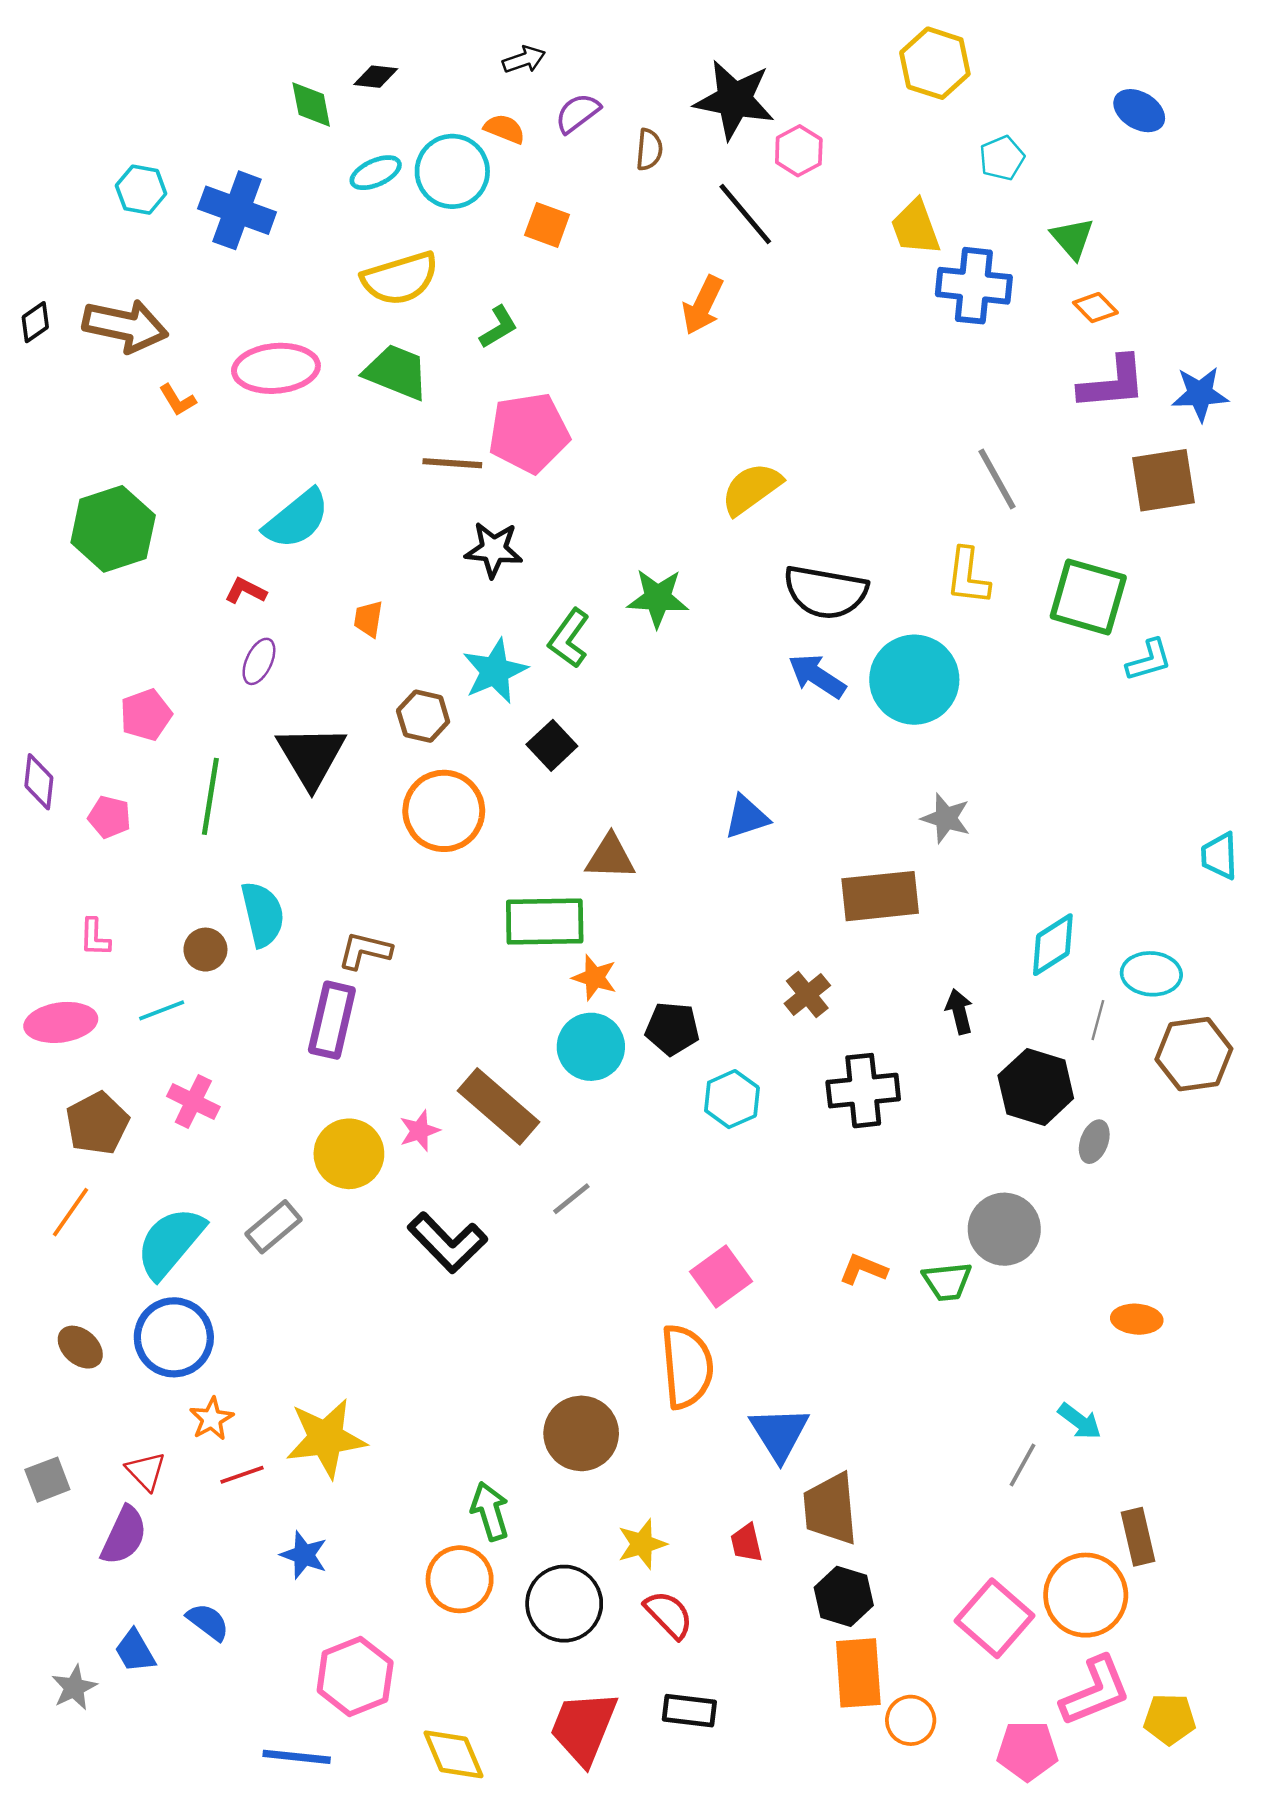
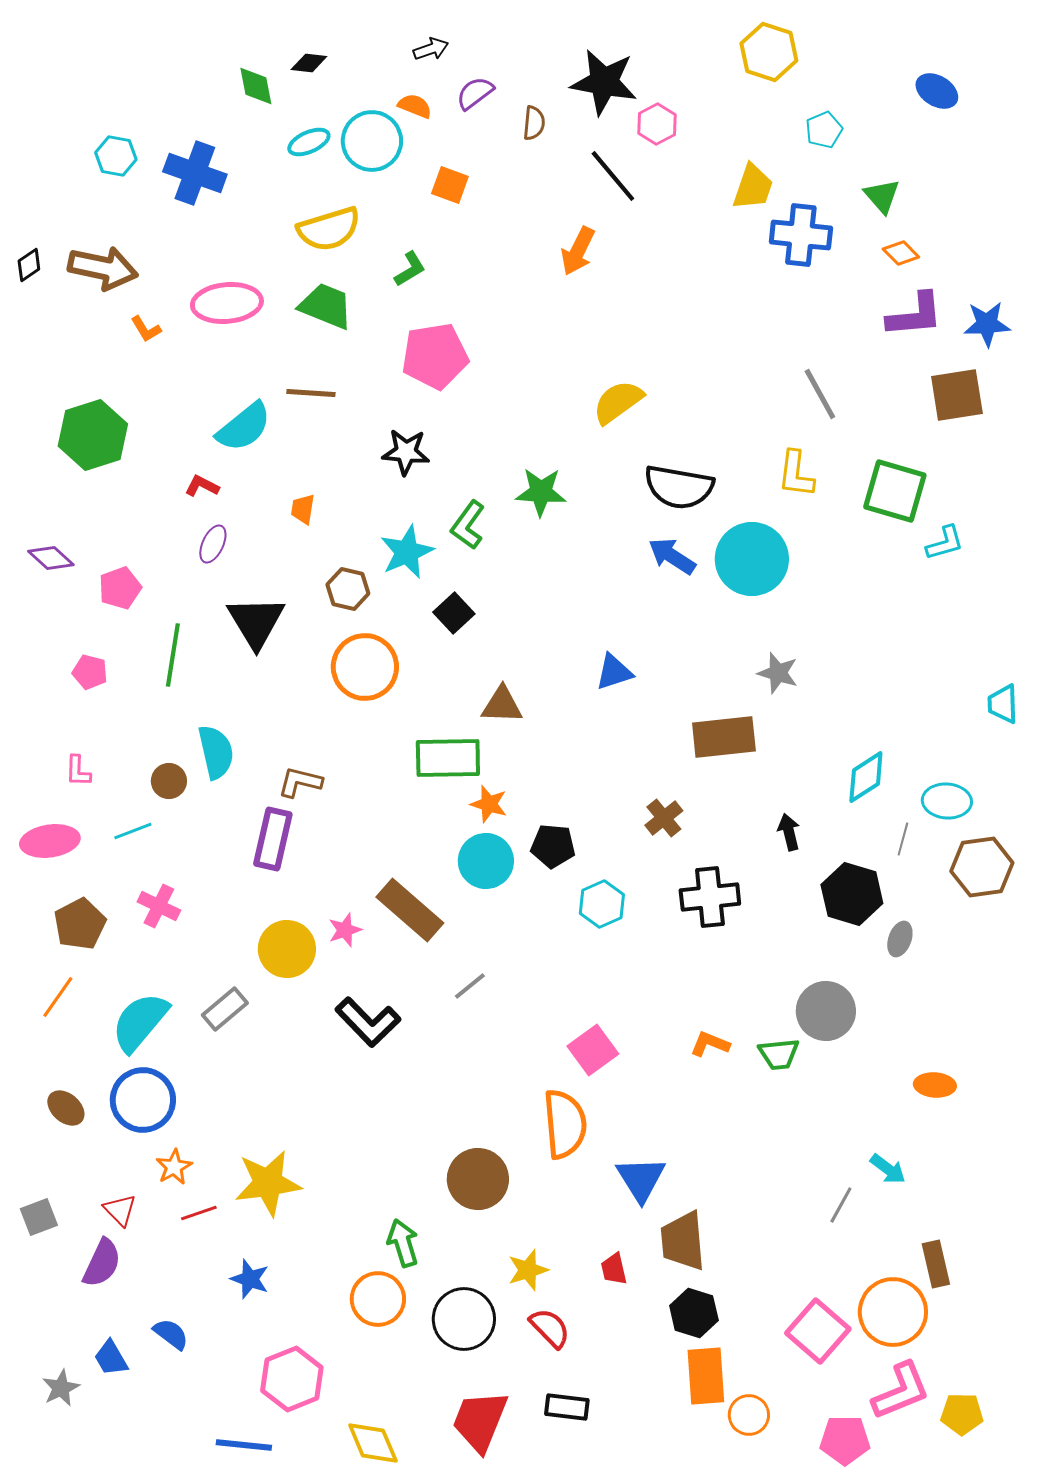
yellow trapezoid: (915, 227) -> (753, 187), turned -141
brown line: (452, 463) -> (311, 393), moved
purple diamond: (39, 782) -> (51, 558), moved, turned -54

